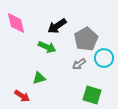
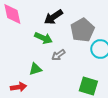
gray arrow: (79, 64) -> (58, 55), moved
red arrow: (22, 96) -> (18, 87), turned -42

